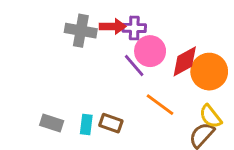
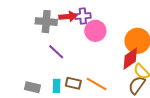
red diamond: (185, 61) -> (130, 59), moved
purple line: (134, 66) -> (56, 52), moved
orange line: (160, 105) -> (97, 84), moved

